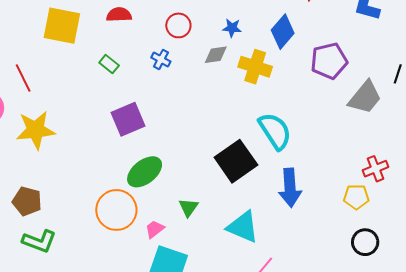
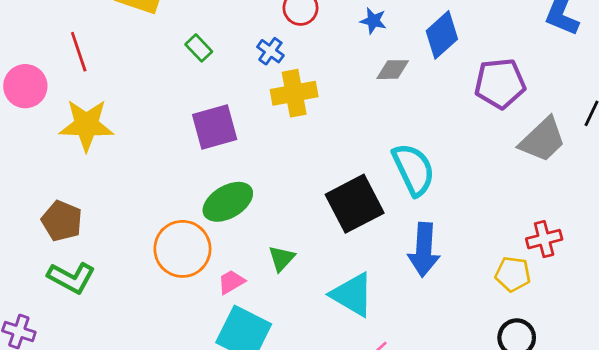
gray diamond: (216, 55) -> (393, 70), moved
yellow cross: (255, 67) -> (294, 93), moved, turned -36

